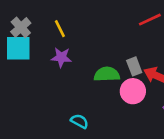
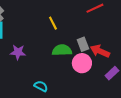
yellow line: (60, 29) -> (53, 23), moved
purple star: (61, 57) -> (18, 52), moved

